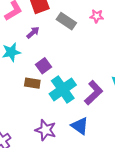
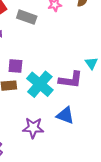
purple square: (43, 66) -> (15, 66), turned -35
purple L-shape: (94, 93) -> (71, 80), turned 65

